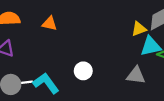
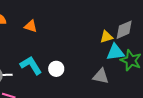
cyan L-shape: (46, 83) -> (31, 65), moved

